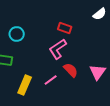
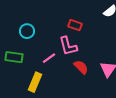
pink L-shape: (58, 49) -> (68, 46), turned -70
pink line: (51, 80) -> (49, 58), moved

